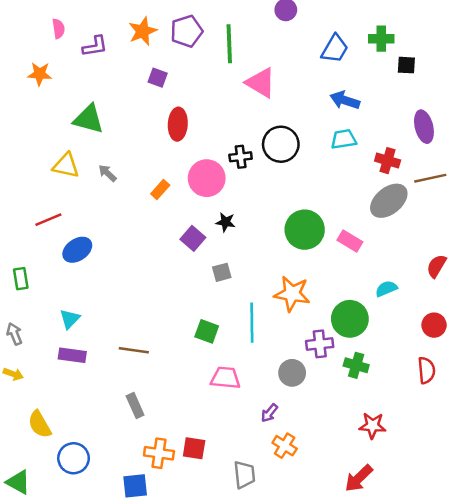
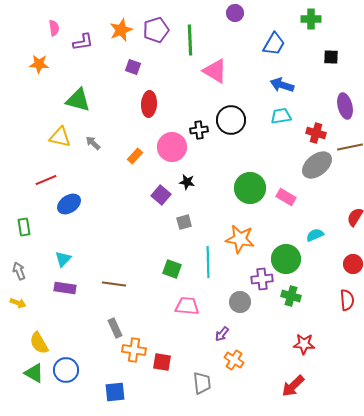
green cross: (381, 39) -> (311, 19), moved
orange cross: (159, 453) -> (134, 350), moved
green triangle: (18, 482) -> (34, 373), moved

